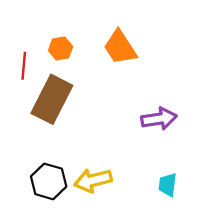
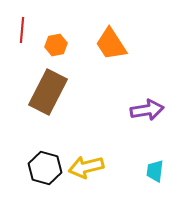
red line: (24, 66) -> (22, 30), moved

